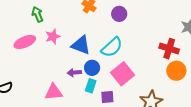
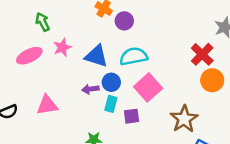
purple circle: (119, 14) -> (124, 21), moved
cyan semicircle: (112, 47) -> (134, 56), turned -145
red cross: (169, 49) -> (202, 54), turned 30
pink triangle: (54, 92) -> (47, 105), moved

